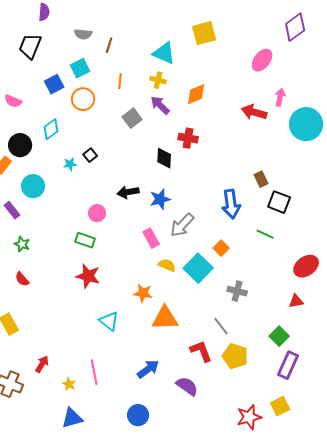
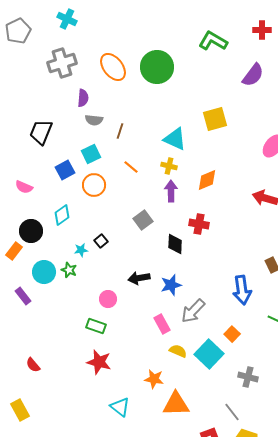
purple semicircle: (44, 12) -> (83, 98), moved
orange line: (120, 81) -> (131, 167), turned -56
purple arrow: (160, 105) -> (171, 191), turned 45
gray square: (132, 118) -> (143, 220), moved
green star: (22, 244) -> (69, 270), moved

